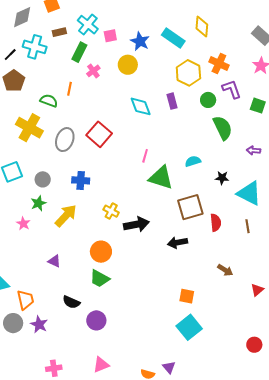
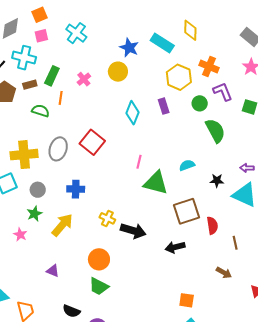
brown rectangle: (59, 32) -> (30, 85), moved
pink square: (110, 36) -> (41, 36), moved
green rectangle: (79, 52) -> (52, 76), moved
cyan diamond: (141, 106) -> (133, 113), turned 45
yellow cross: (29, 128) -> (24, 155), moved, turned -32
purple arrow: (253, 150) -> (247, 168), moved
black arrow: (136, 224) -> (133, 231), turned 30
brown line: (247, 226) -> (235, 243), moved

